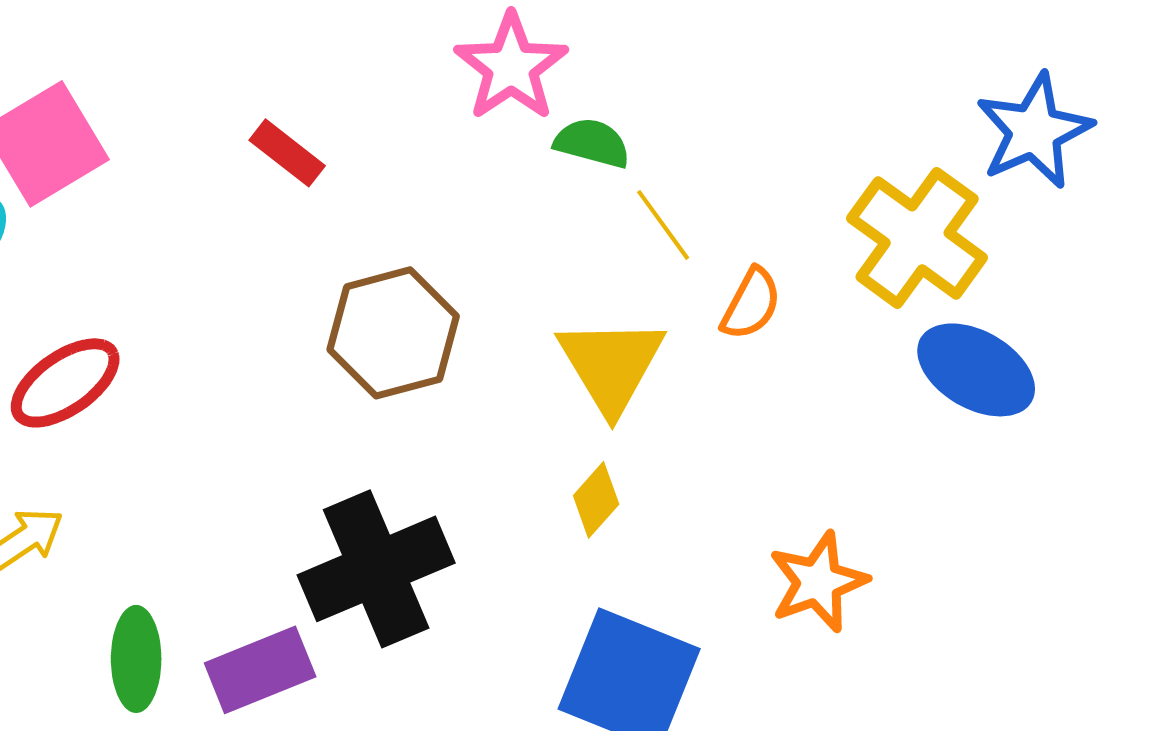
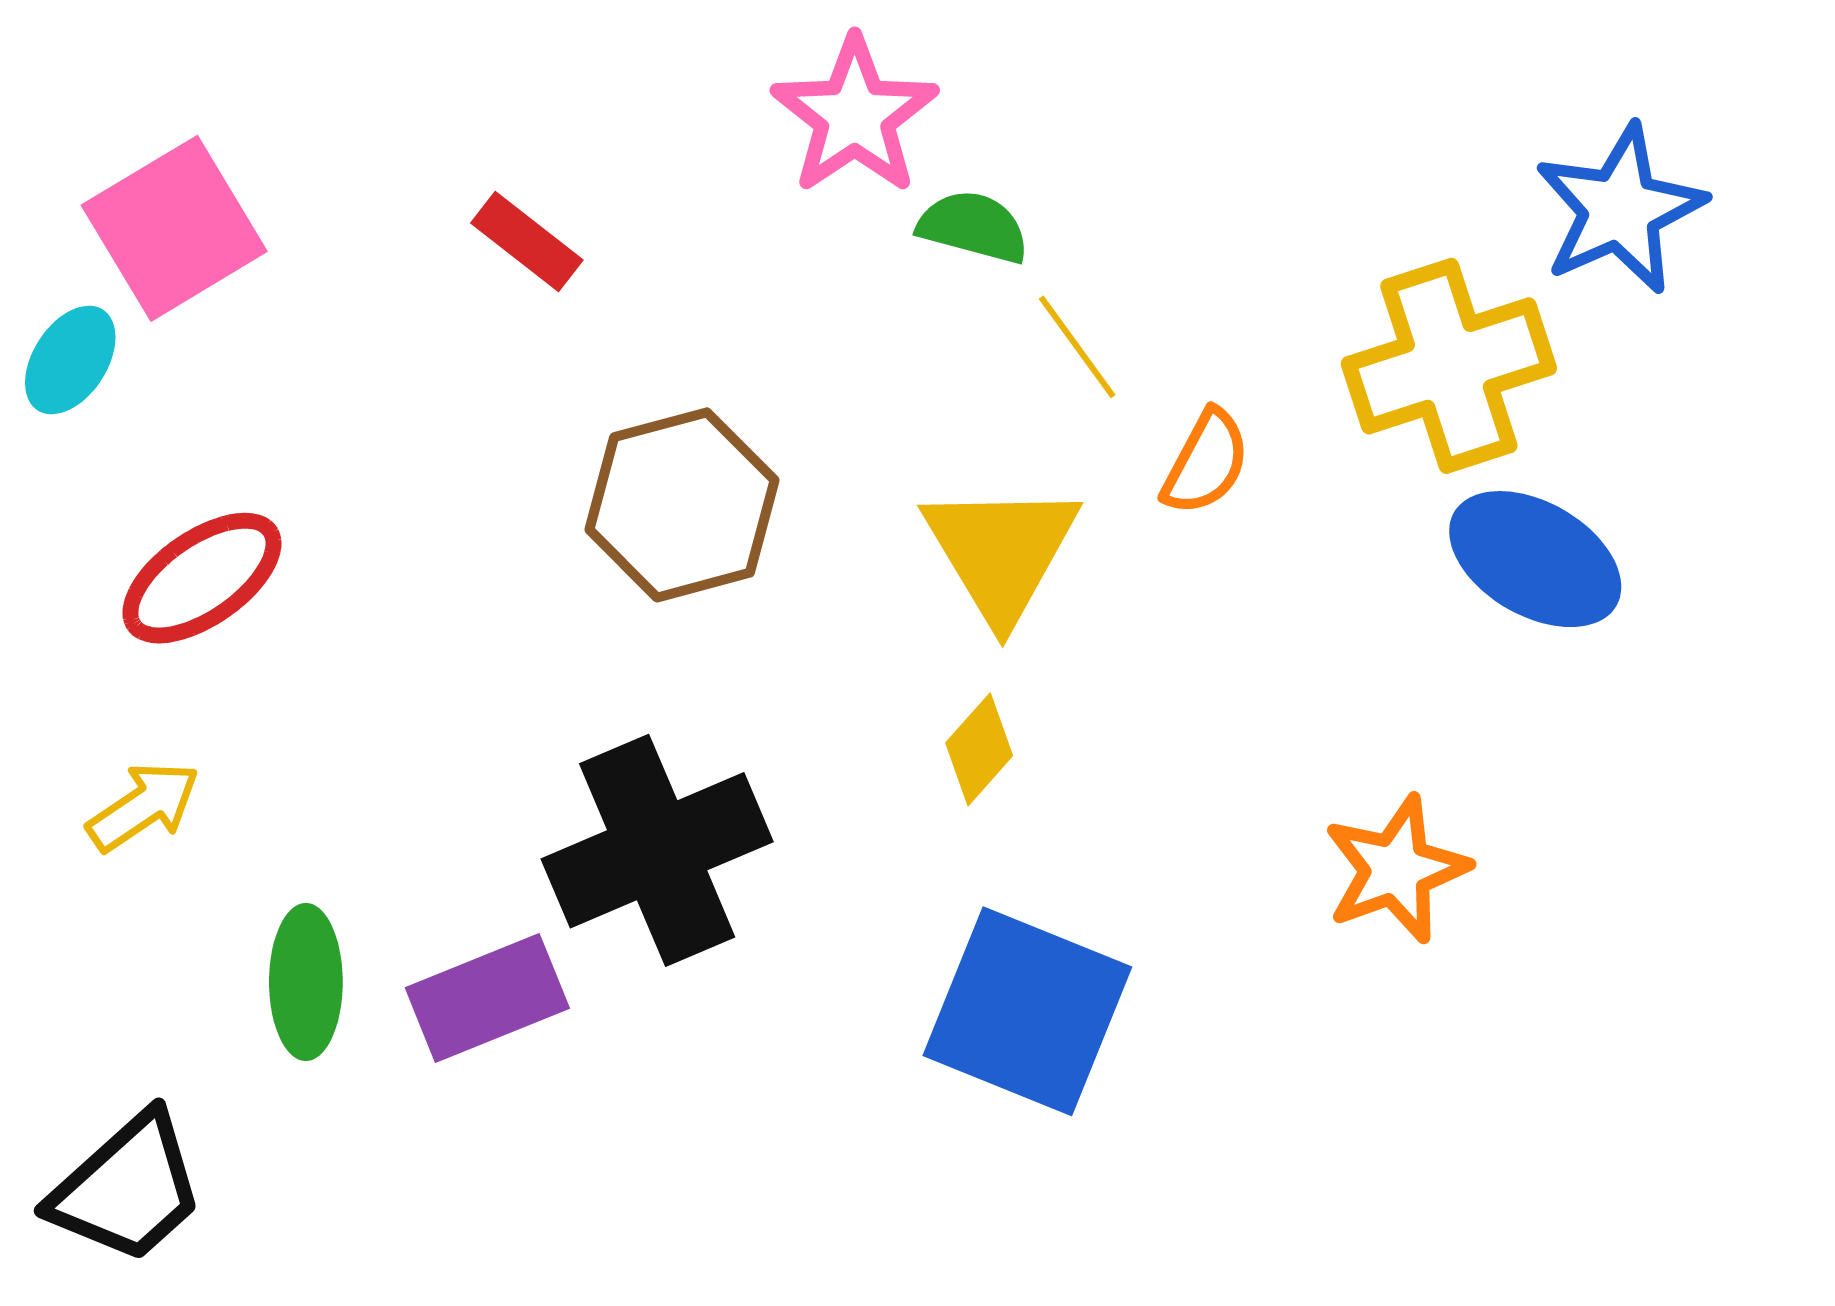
yellow cross: (917, 238) -> (1449, 366), turned 36
orange star: (818, 582) -> (1396, 869), moved

